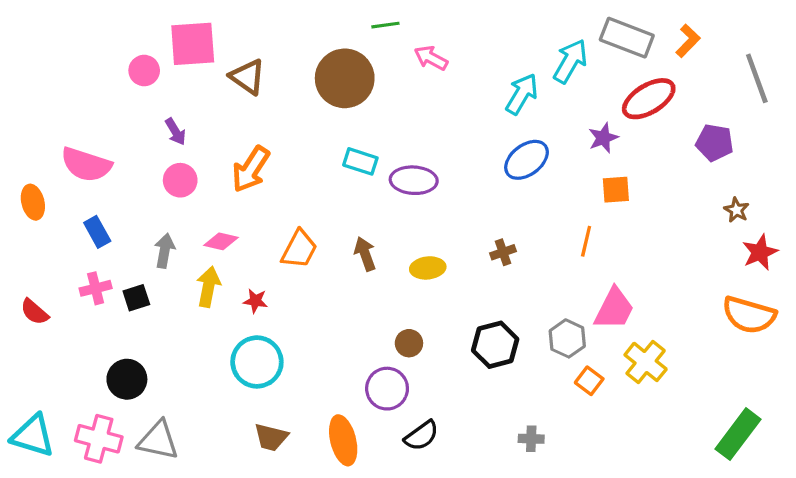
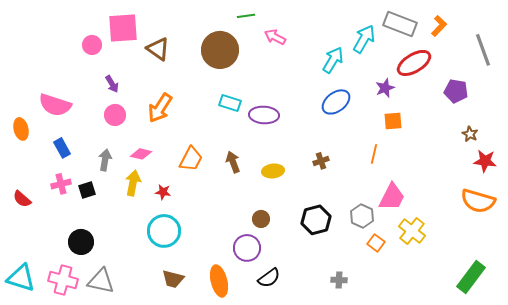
red star: (760, 252) -> (485, 161), turned 30

